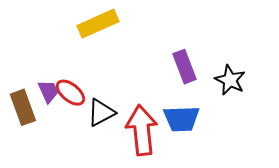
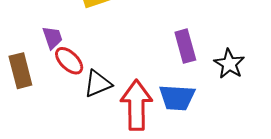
purple trapezoid: (48, 91) -> (53, 38), moved

